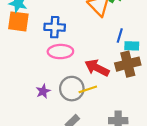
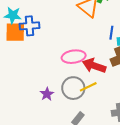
blue cross: (55, 27) -> (30, 26), moved
pink ellipse: (60, 52) -> (74, 57), moved

